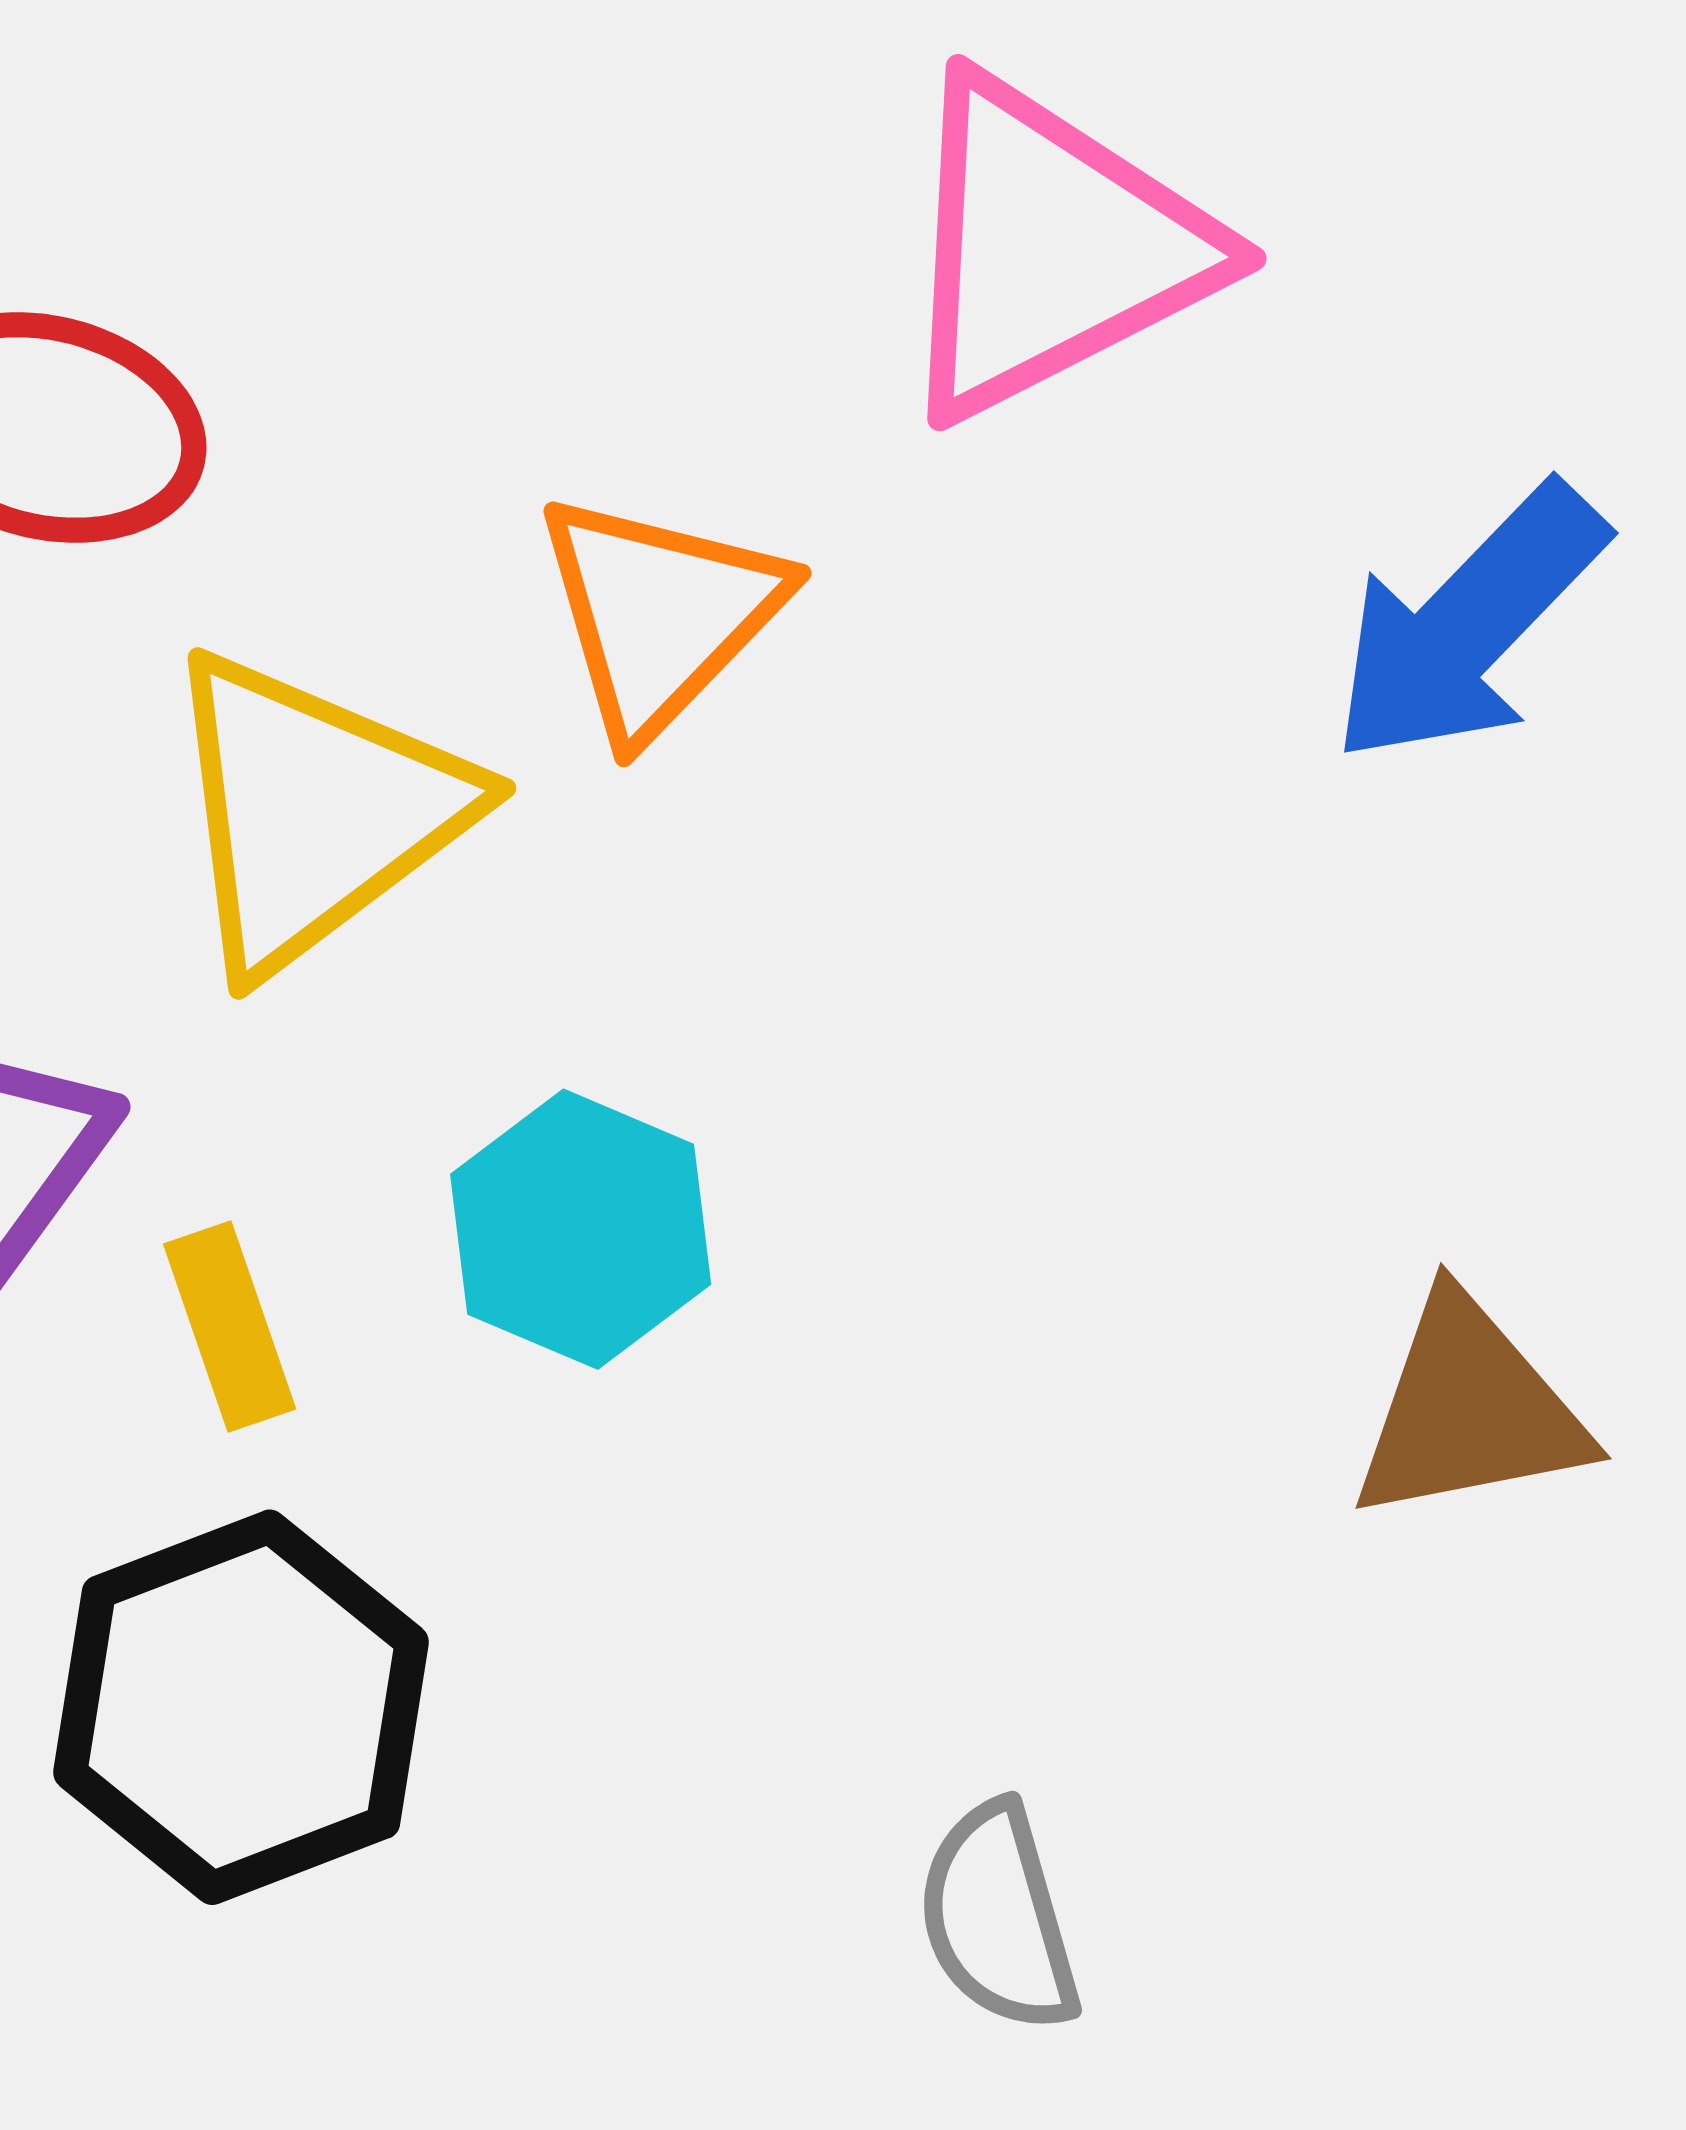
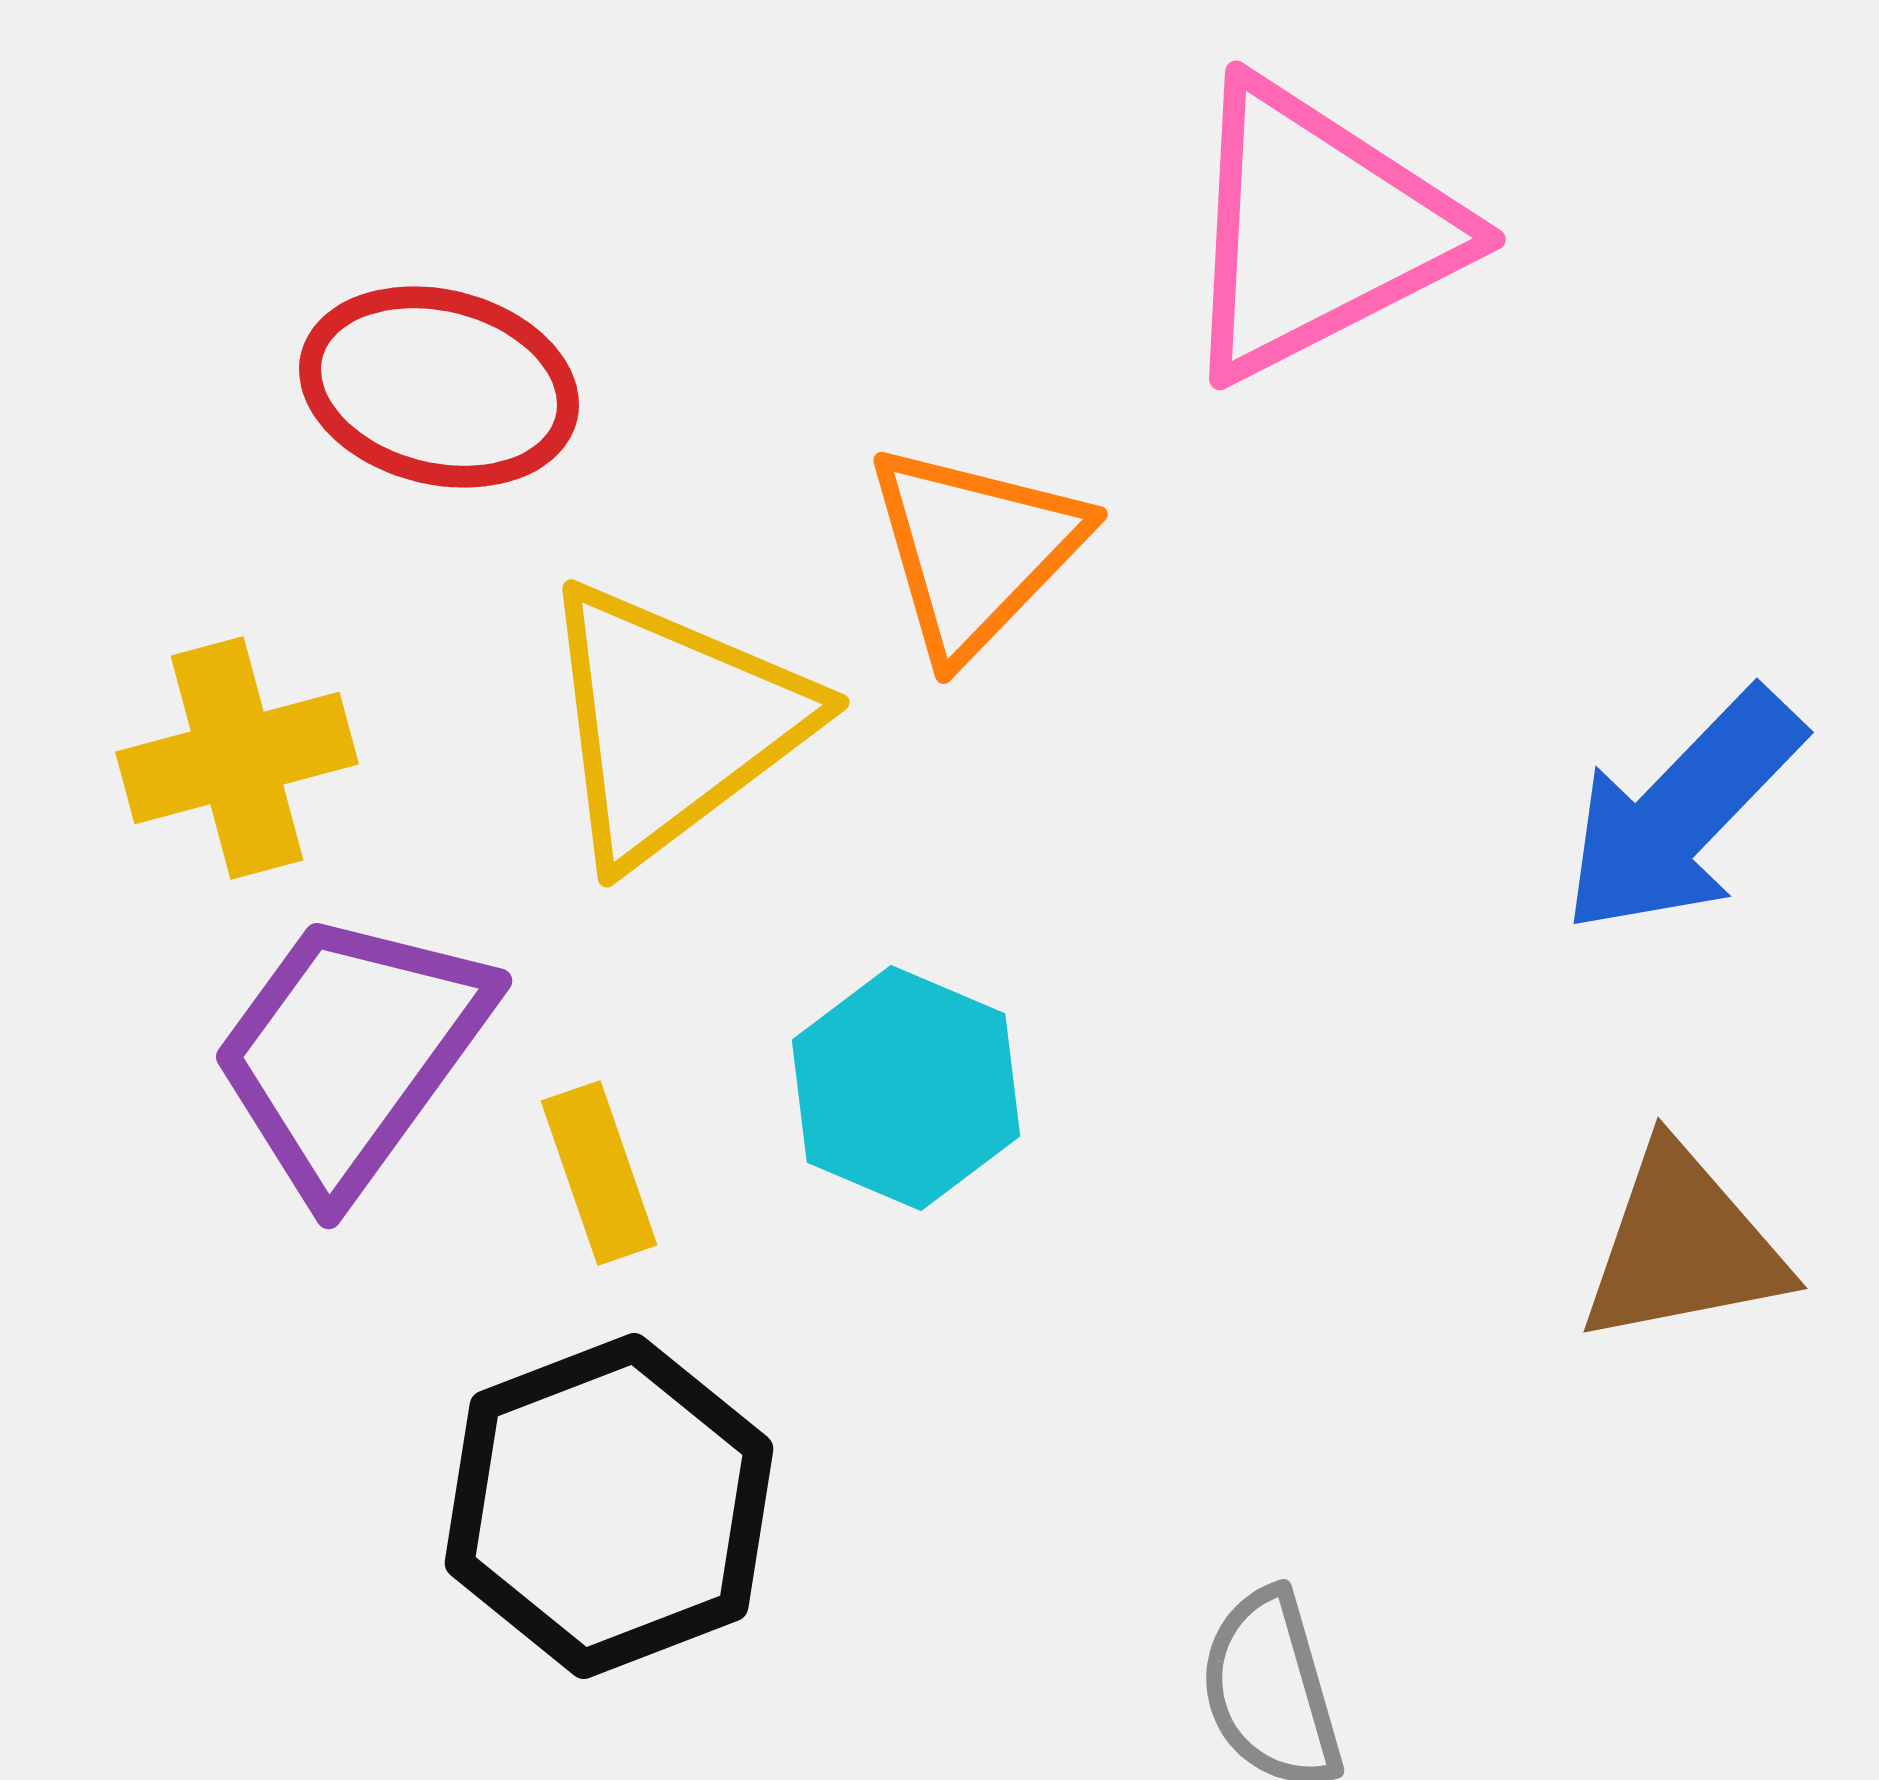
blue arrow: (1468, 624) -> (1682, 812), moved

